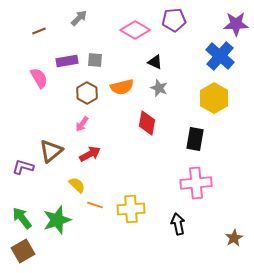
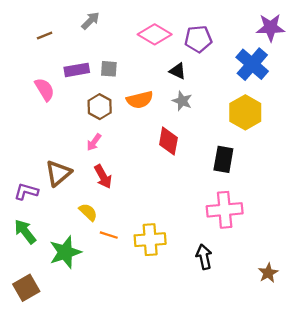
purple pentagon: (174, 20) -> (198, 39), moved
red arrow: (90, 154) -> (103, 177), turned 90
green arrow: (22, 218) -> (25, 232), moved

